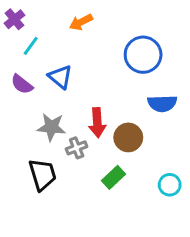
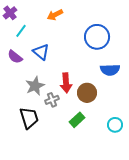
gray star: (51, 127) -> (35, 86), turned -30

